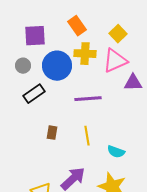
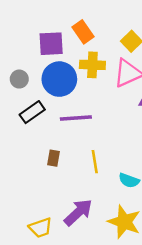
purple square: (35, 36) -> (51, 44), moved
purple line: (88, 99) -> (76, 118), moved

